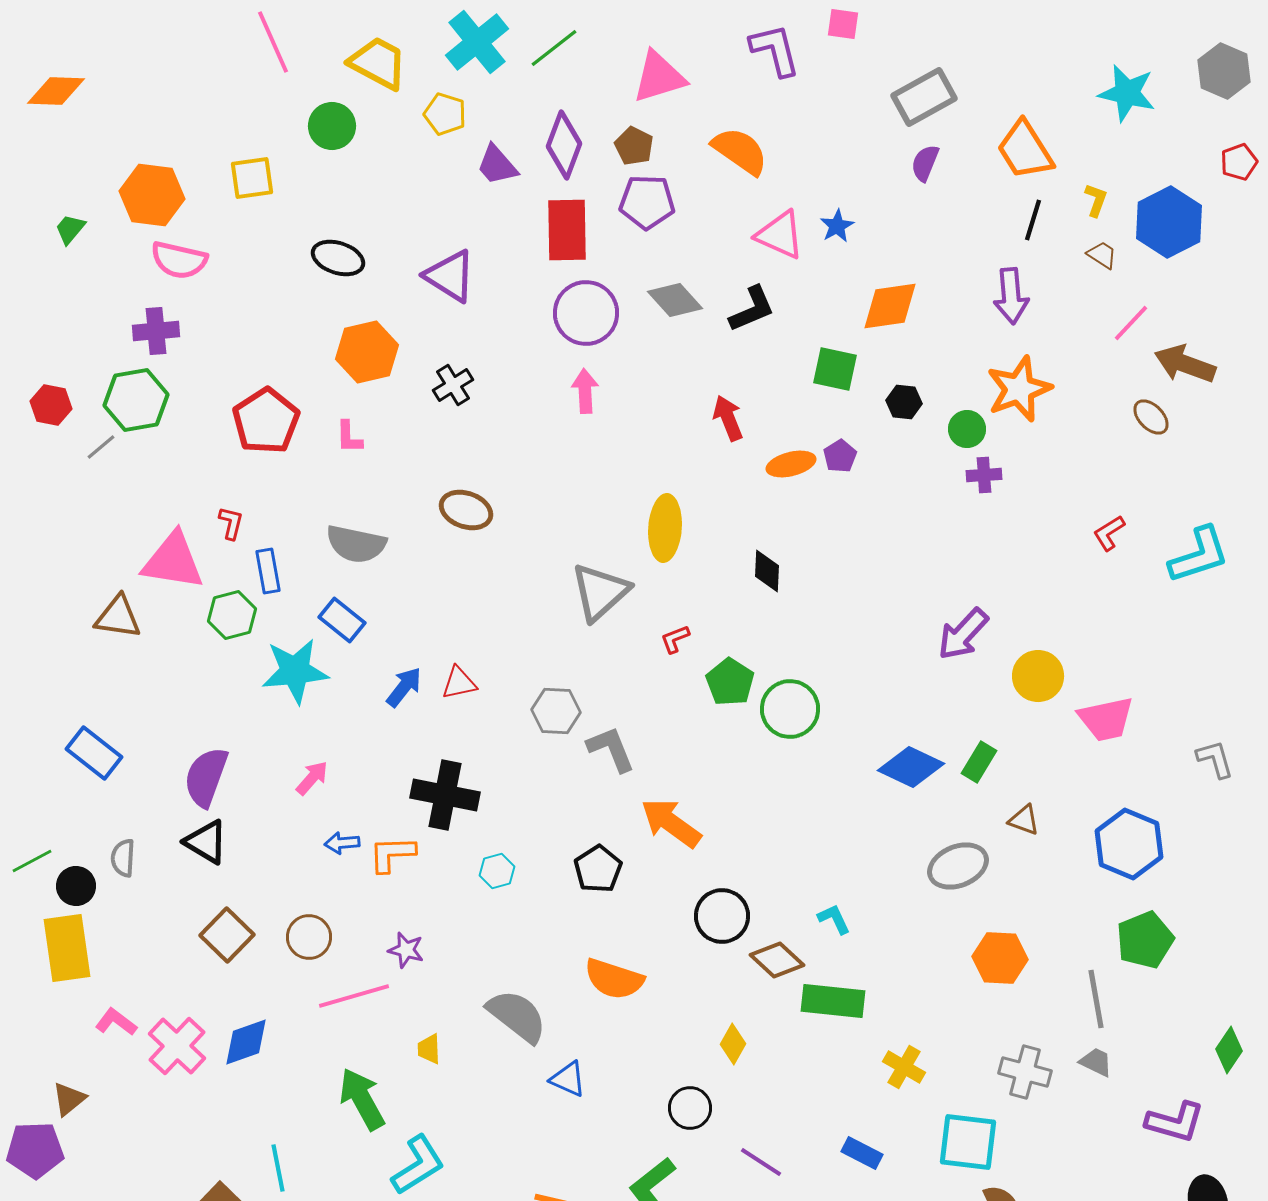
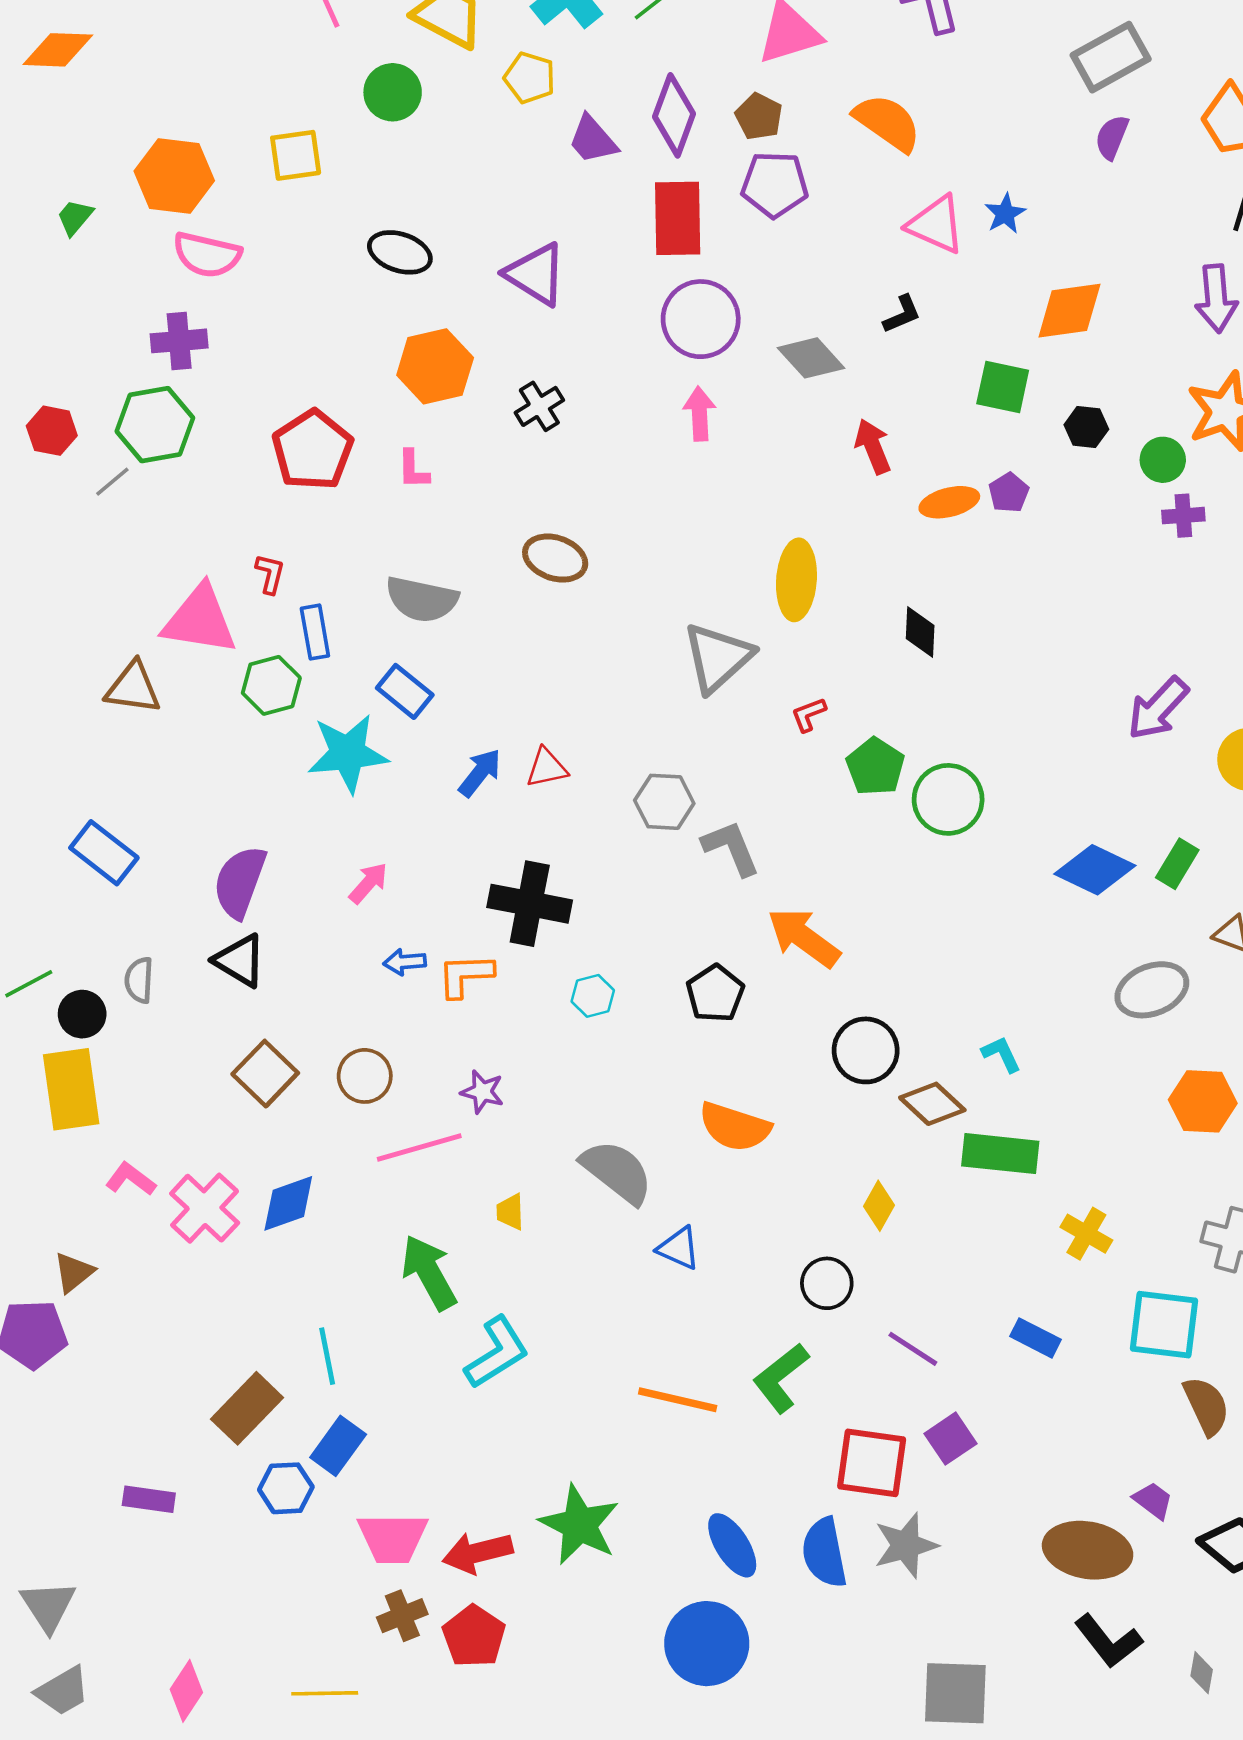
gray diamond: (675, 300) -> (811, 358), moved
black L-shape: (752, 309) -> (902, 314), size x0.7

